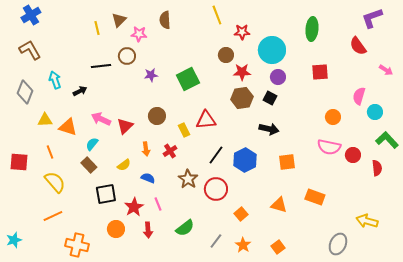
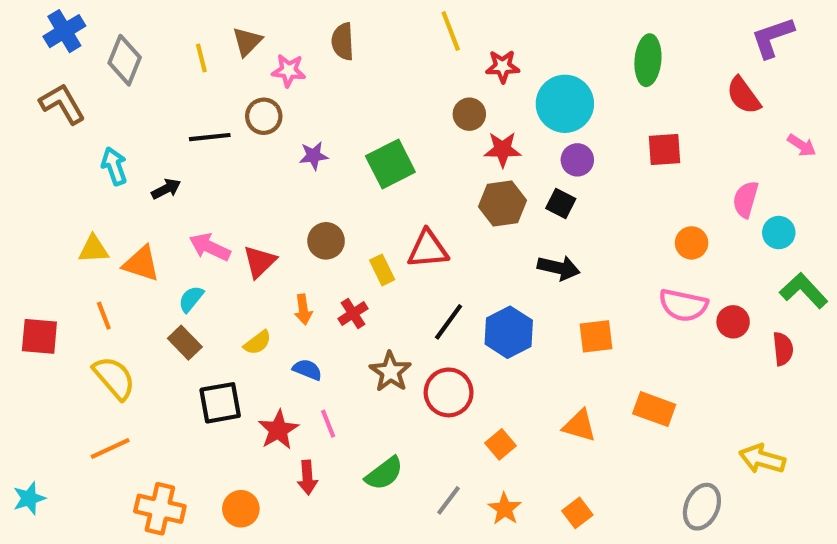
gray diamond: (25, 92) -> (125, 60), moved
orange circle: (116, 229) -> (241, 509), moved

